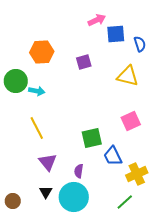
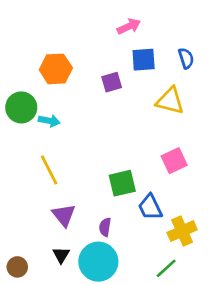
blue square: (116, 34) -> (144, 60), moved

